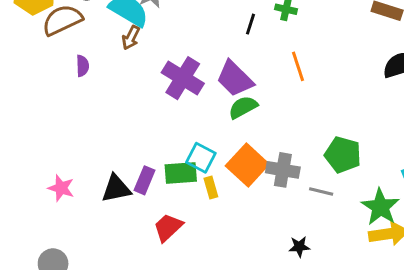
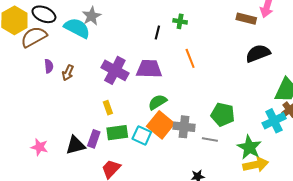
brown arrow: (131, 38) -> (68, 73), moved
purple trapezoid: (235, 79) -> (149, 69), turned 140
green semicircle: (243, 107) -> (158, 102), moved
cyan square: (201, 158) -> (142, 135), moved
yellow rectangle: (211, 188) -> (108, 108), moved

